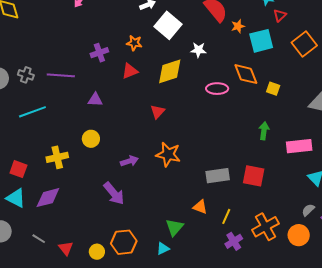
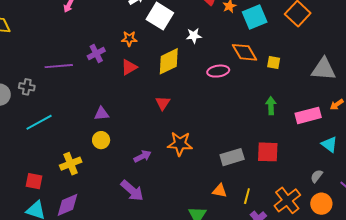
purple line: (61, 75) -> (59, 66), moved
purple triangle: (95, 100) -> (102, 114), moved
gray semicircle: (308, 210) -> (317, 176), moved

